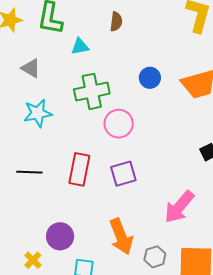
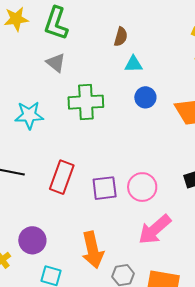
cyan triangle: (80, 46) -> (134, 64), moved
gray triangle: (31, 68) -> (56, 63), moved
pink circle: (119, 124) -> (142, 187), moved

